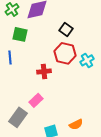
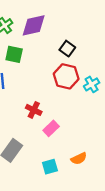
red cross: (44, 71) -> (34, 110), moved, turned 32
pink rectangle: (36, 100) -> (51, 128), moved

